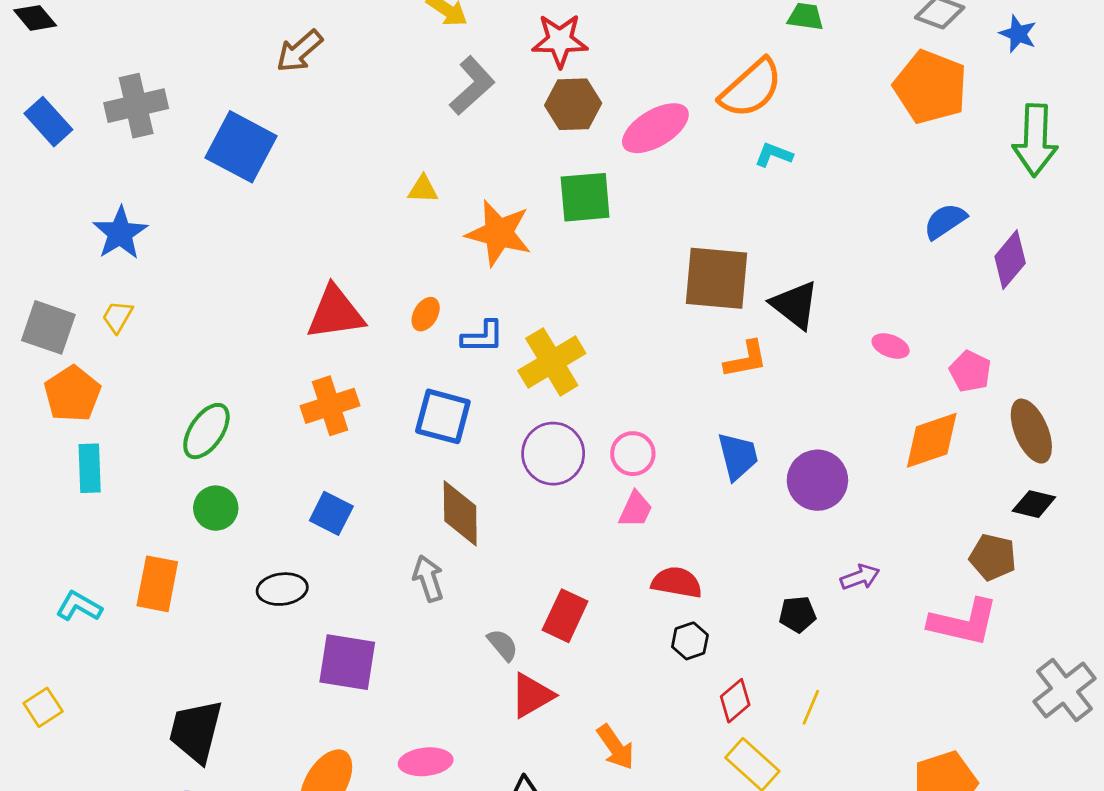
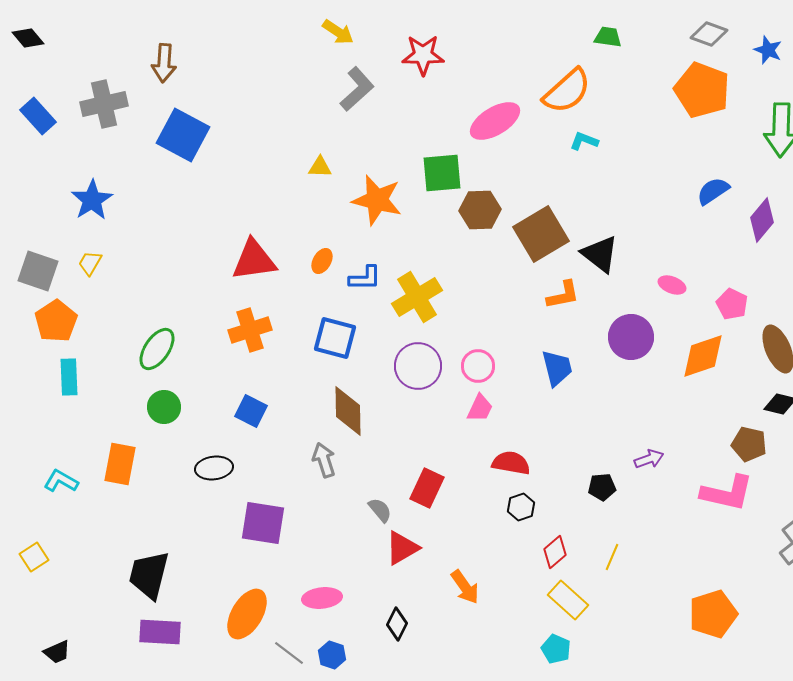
brown arrow: (299, 51) -> (164, 63), moved, turned -45
brown hexagon: (573, 104) -> (480, 210), moved
brown square: (717, 278) -> (541, 234), turned -36
purple circle: (817, 480) -> (631, 337), moved

